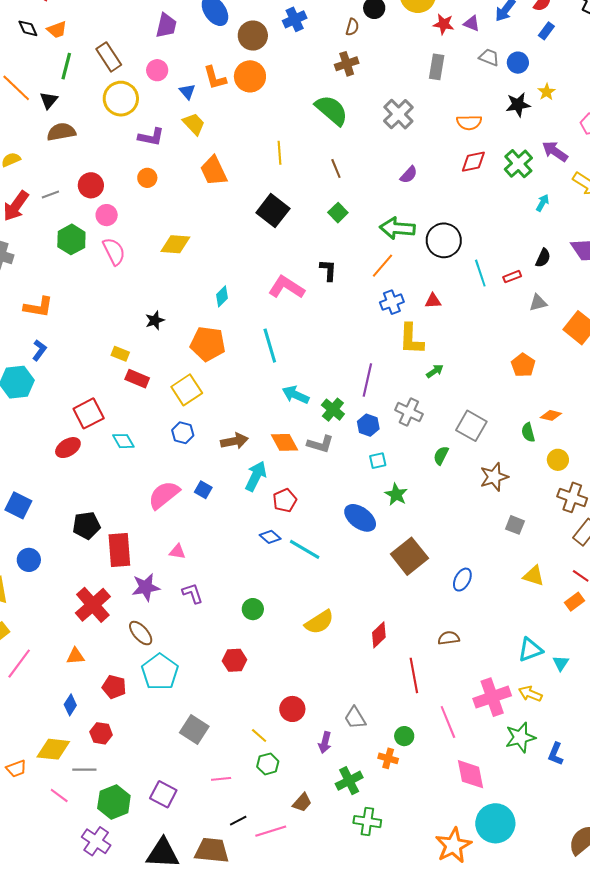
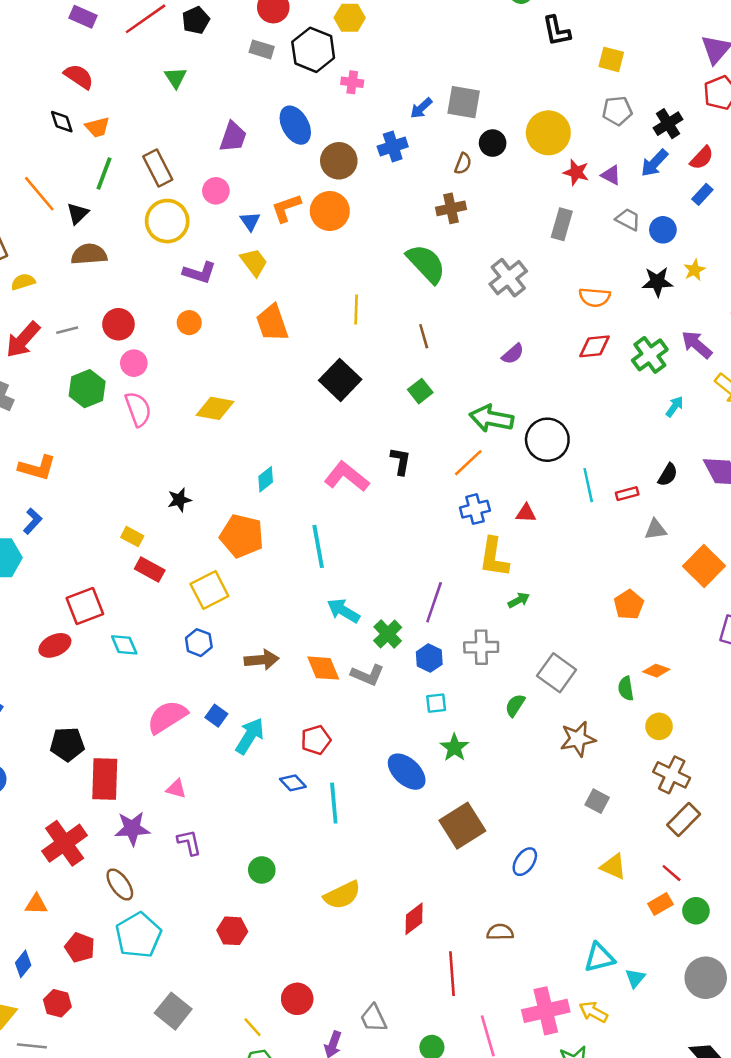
orange L-shape: (215, 78) -> (286, 208), turned 80
gray cross: (409, 412) -> (481, 647), turned -32
cyan arrow: (256, 476) -> (250, 736), moved
cyan line: (305, 549) -> (334, 803), turned 48

